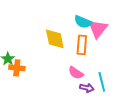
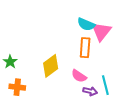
yellow diamond: (55, 39) -> (51, 66), moved, turned 65
orange cross: (17, 68) -> (17, 87), moved

